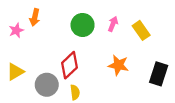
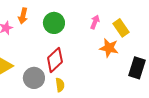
green circle: (83, 25) -> (54, 23), moved
orange star: (118, 65) -> (109, 48), moved

